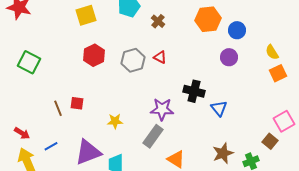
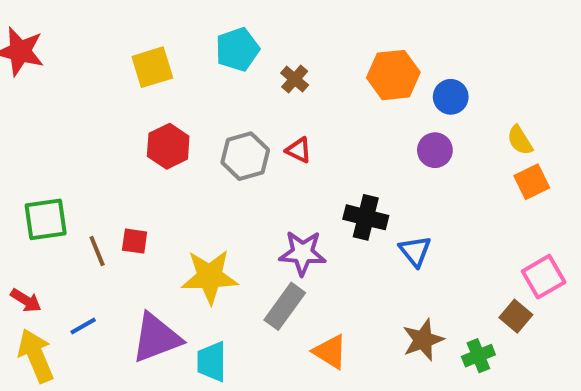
green square: (29, 62) -> (46, 219), moved, turned -35
yellow star: (115, 121) -> (210, 277), size x1.8

